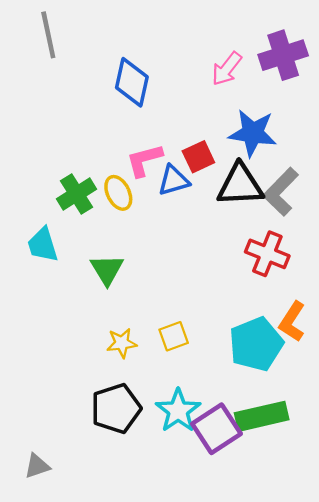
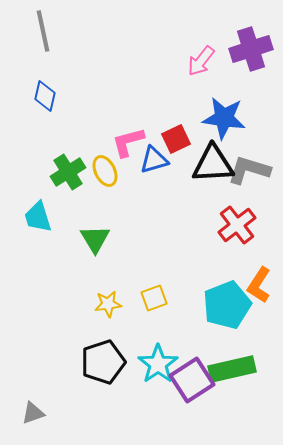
blue diamond: (132, 82) -> (45, 96), moved, size x0.7
gray L-shape: (281, 192) -> (249, 170), turned 63
red cross: (267, 254) -> (237, 225), turned 30

